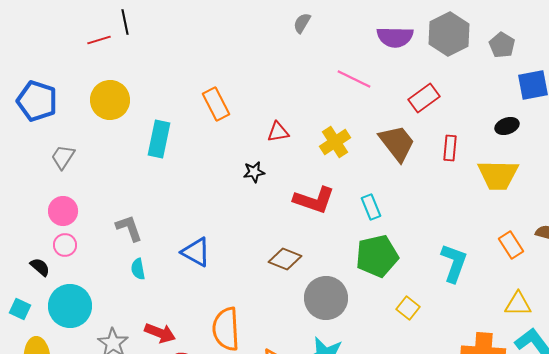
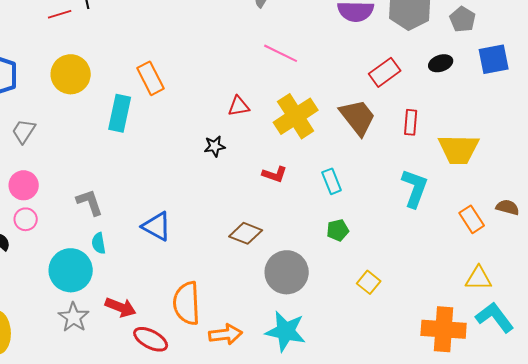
pink line: (354, 79) -> (281, 53), moved
orange rectangle: (216, 104) -> (151, 78), moved
black ellipse: (507, 126) -> (441, 63), moved
yellow cross: (335, 142) -> (296, 116), size x1.4
red L-shape: (314, 200) -> (275, 174), size x0.6
green pentagon: (377, 256) -> (338, 230), size x0.5
cyan L-shape: (454, 263) -> (415, 188), moved
cyan circle: (70, 306) -> (71, 270), moved

